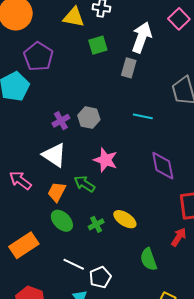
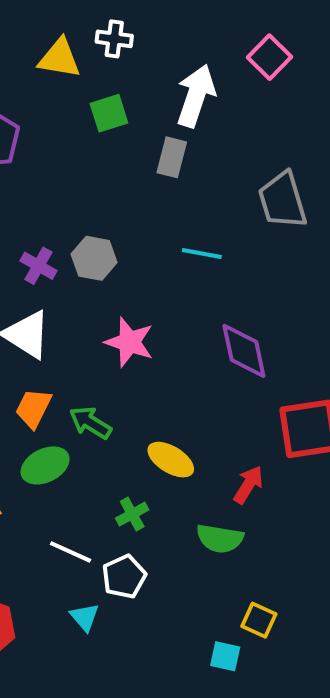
purple cross: (61, 121) -> (38, 266), turned -30
green arrow: (84, 184) -> (90, 423), moved
green ellipse: (62, 221) -> (45, 465), turned -70
green cross: (96, 224) -> (132, 514), moved
red arrow: (179, 237) -> (248, 485), moved
green semicircle: (149, 259) -> (220, 539), turned -60

